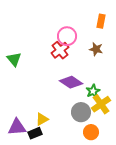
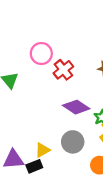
pink circle: (67, 36) -> (41, 54), moved
gray circle: (81, 112) -> (73, 142), moved

